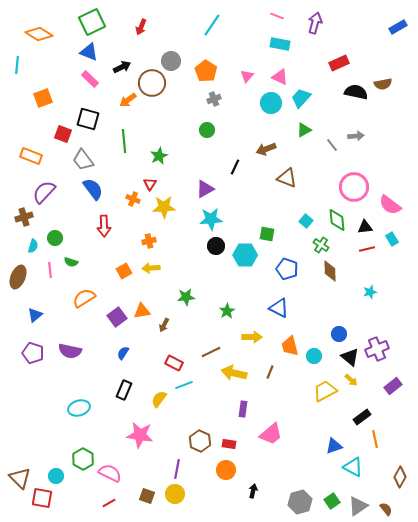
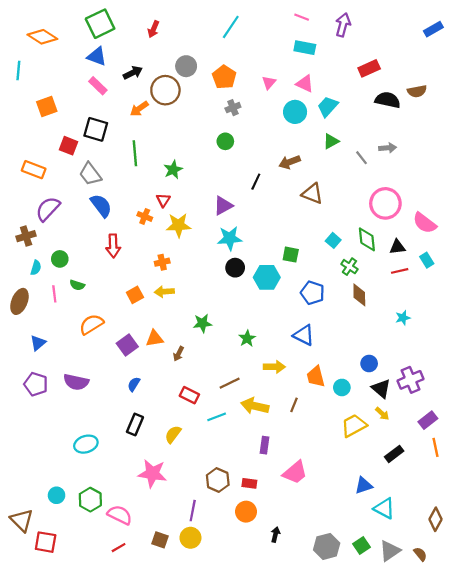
cyan line: (184, 385) -> (217, 417), moved
orange line: (375, 439) -> (436, 447), moved
cyan circle: (56, 476) -> (57, 495), moved

